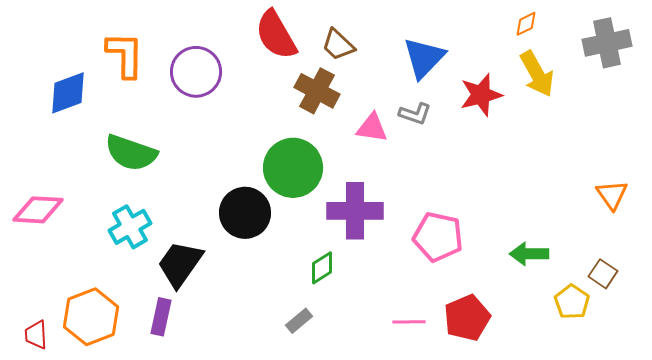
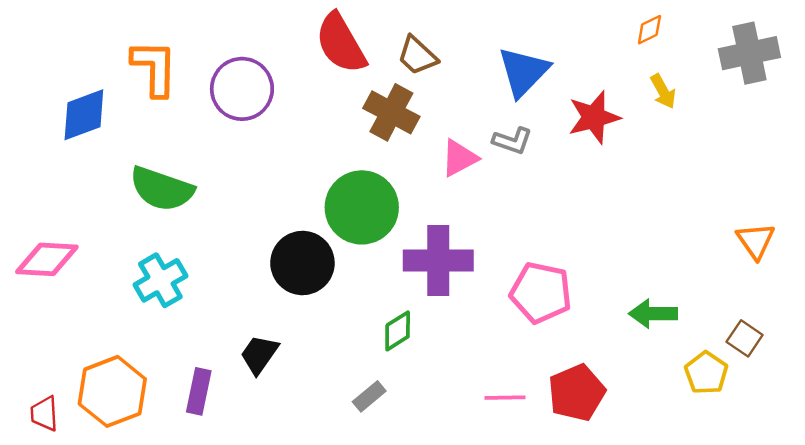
yellow arrow: (537, 74) -> (663, 91), size x0.6
pink triangle: (372, 128) -> (459, 158), turned -36
black trapezoid: (180, 264) -> (259, 354), moved, size x0.7

